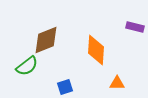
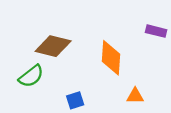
brown diamond: (46, 40) -> (53, 46), turned 36

